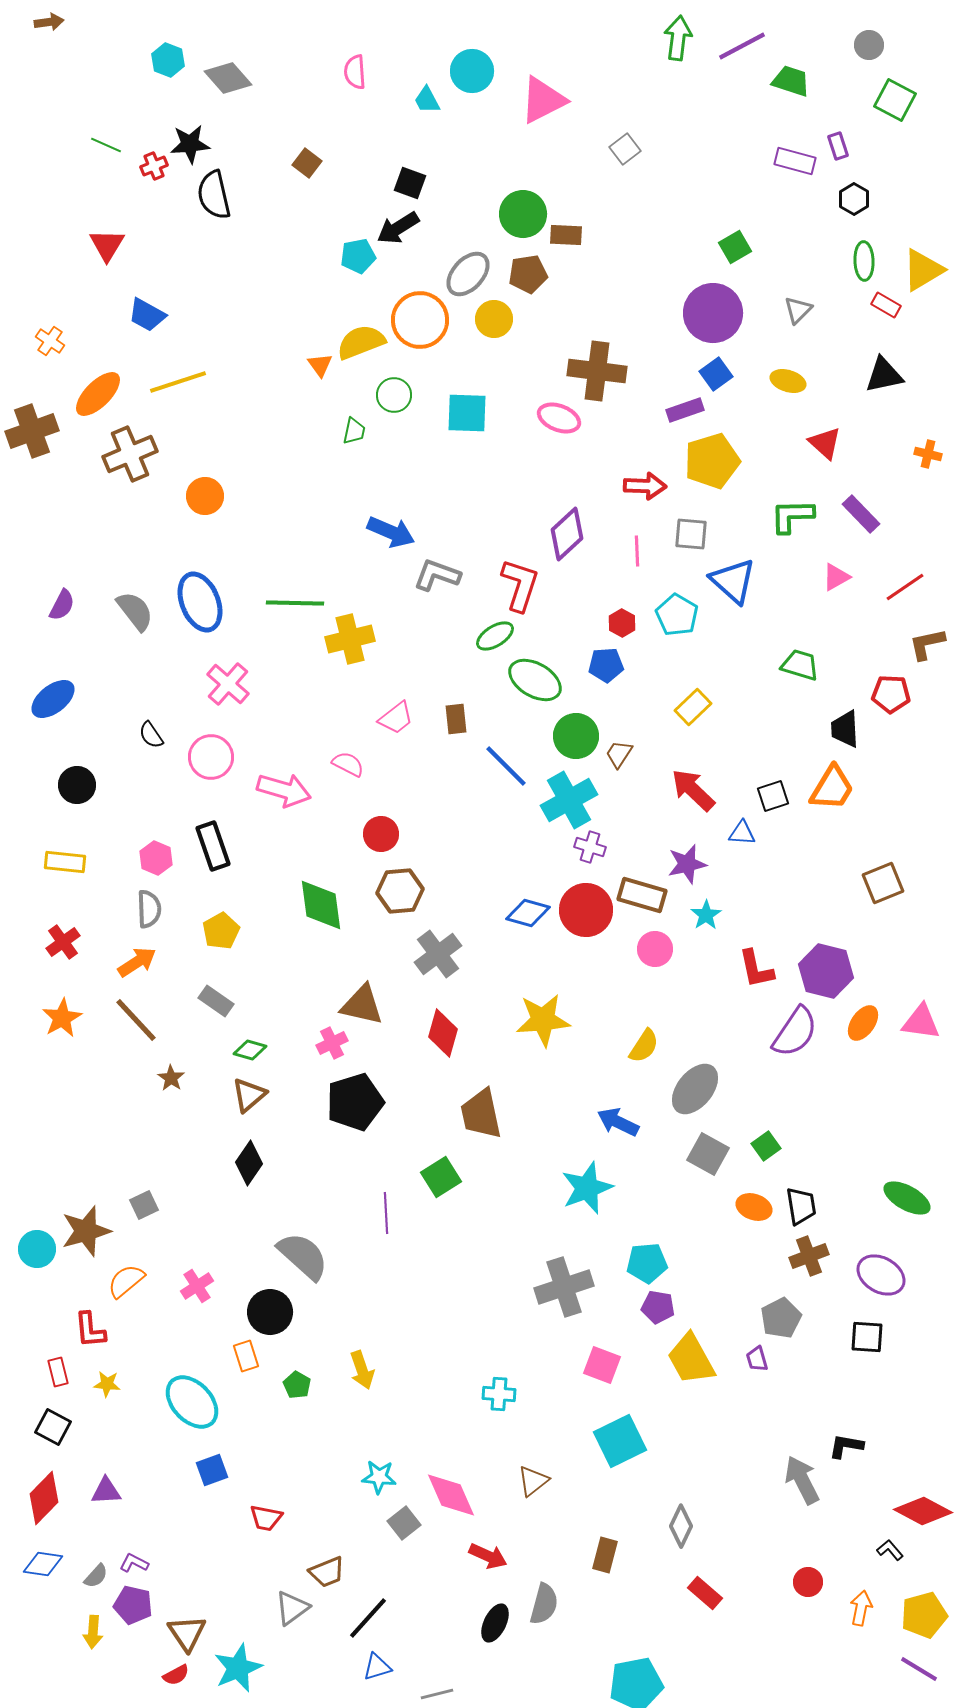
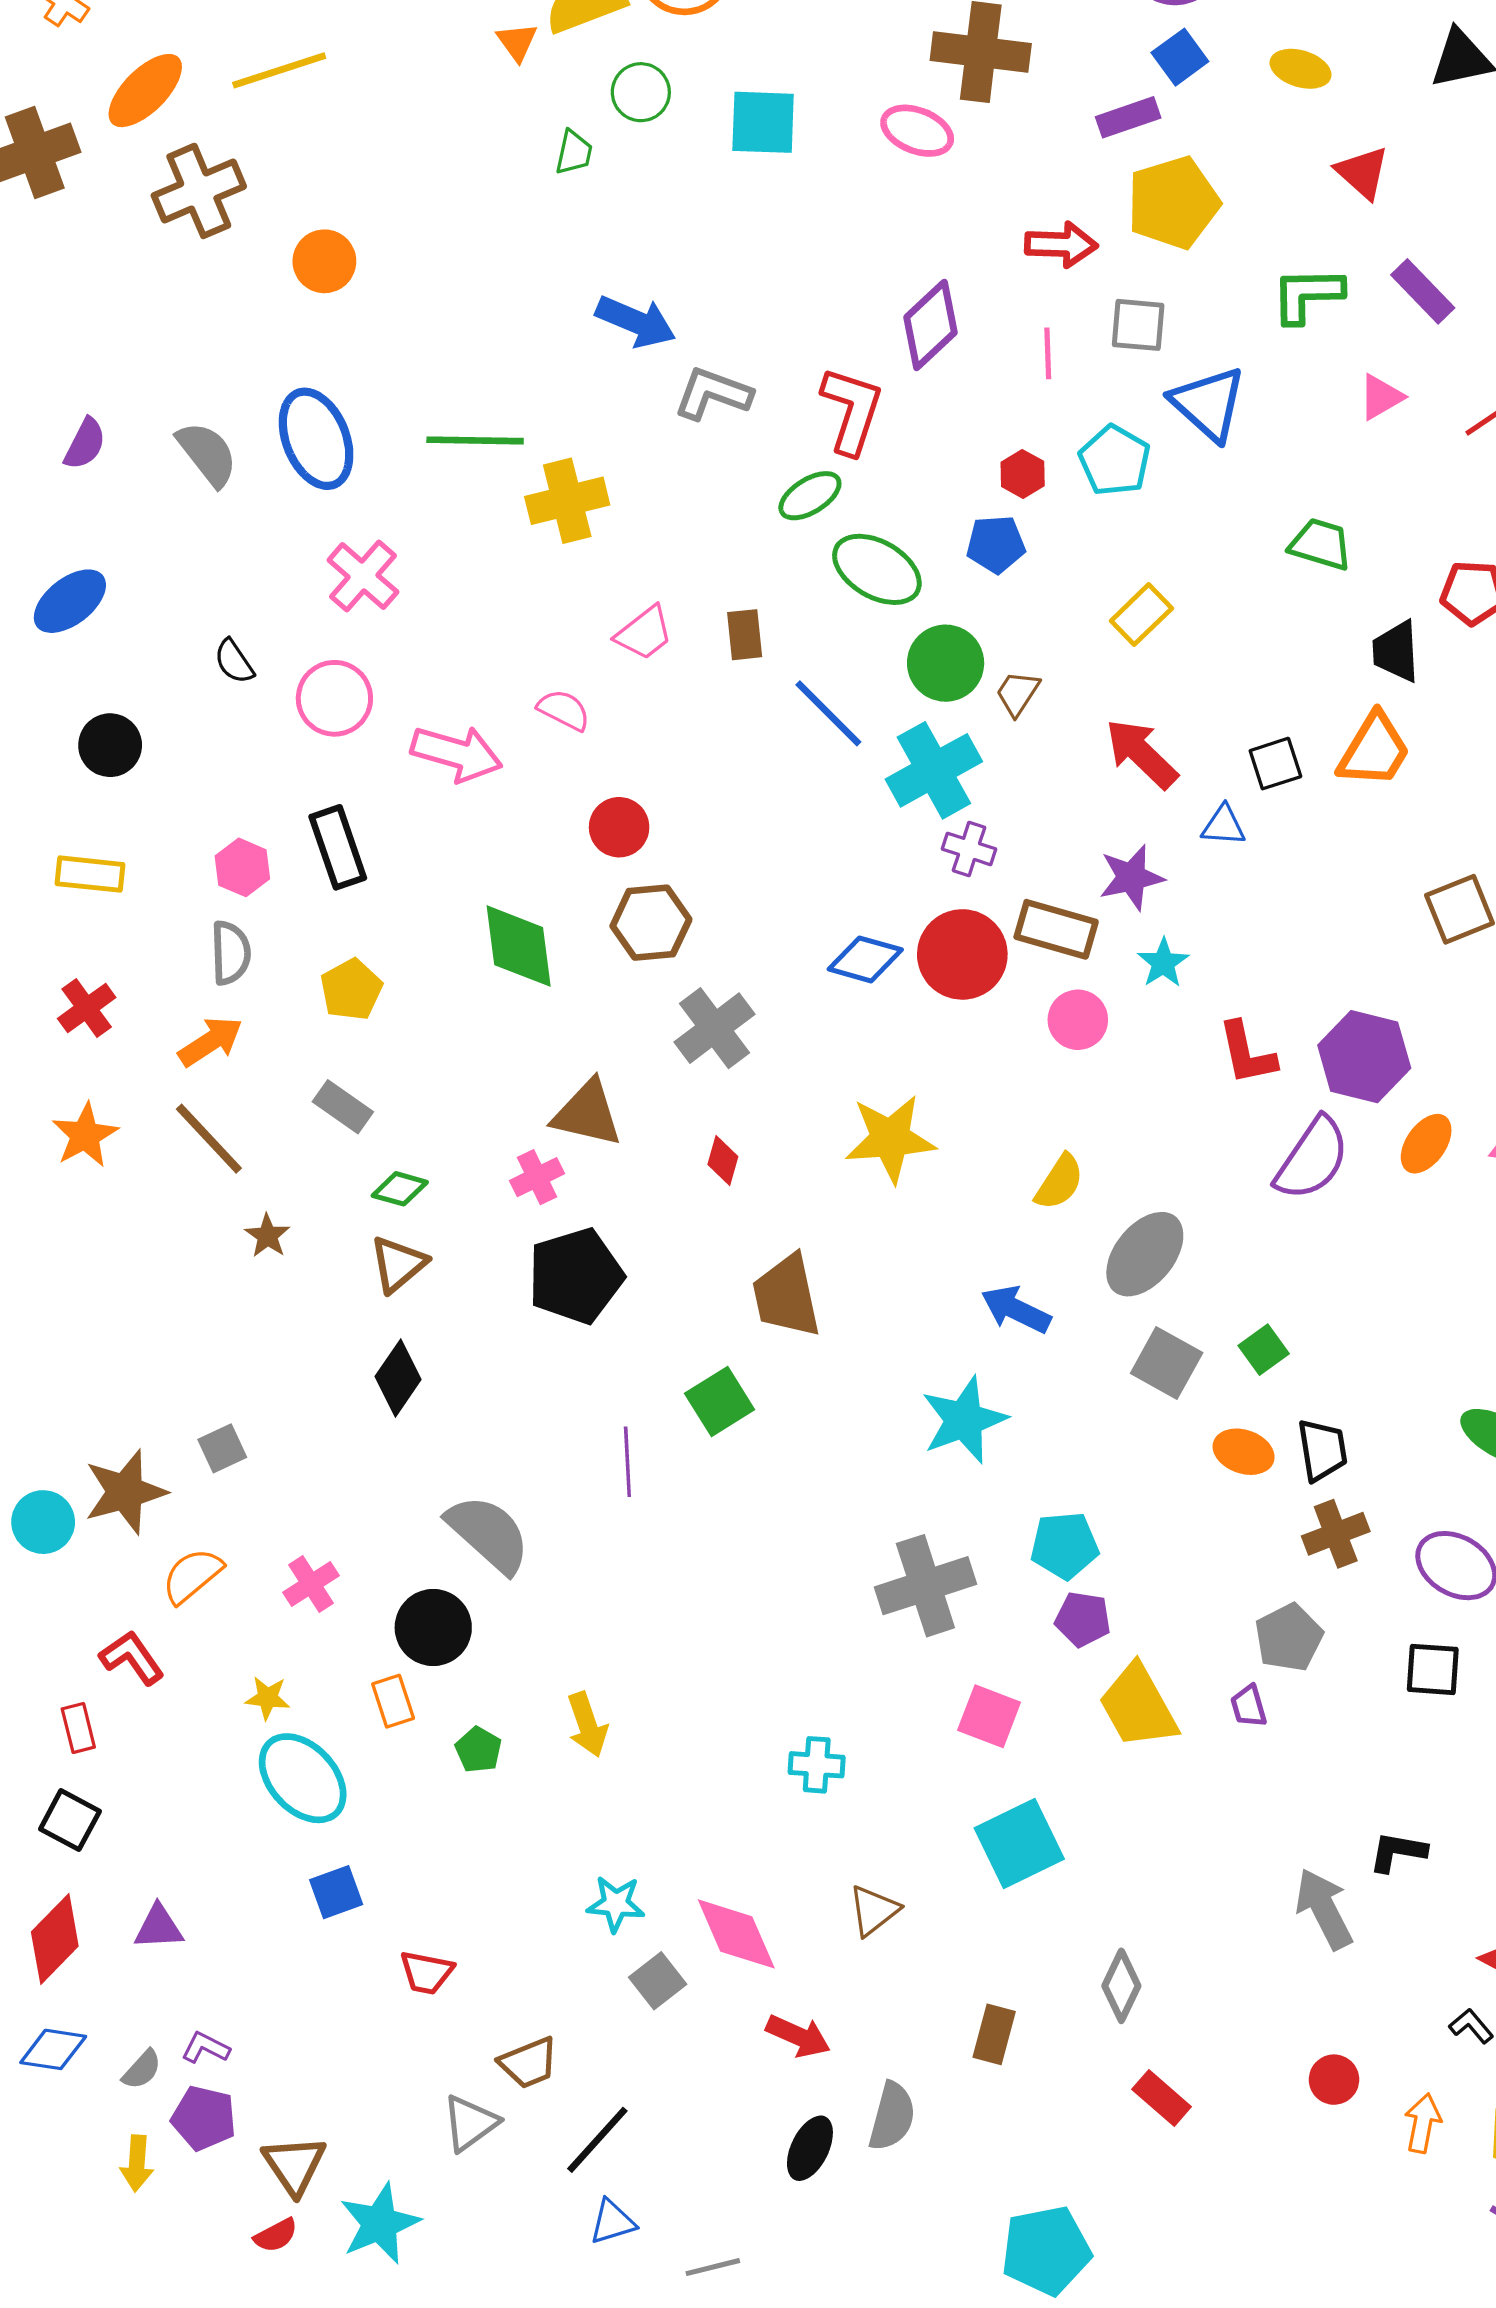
red diamond: (443, 1033) -> (723, 1160), size x0.6
red L-shape: (90, 1330) -> (132, 1658), turned 150
yellow star: (107, 1384) -> (267, 1698), moved

